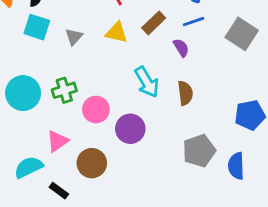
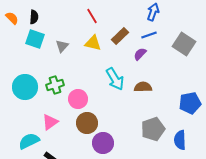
purple semicircle: (181, 48) -> (140, 54), turned -104
brown semicircle: (185, 93) -> (143, 87), turned -84
purple circle: (130, 129) -> (103, 143), moved
brown circle: (92, 163) -> (87, 123), moved

